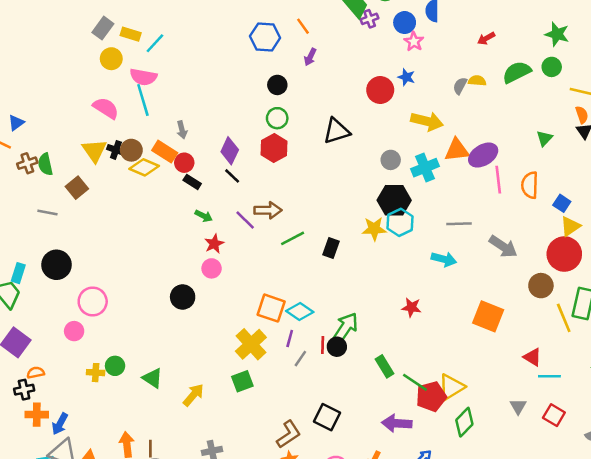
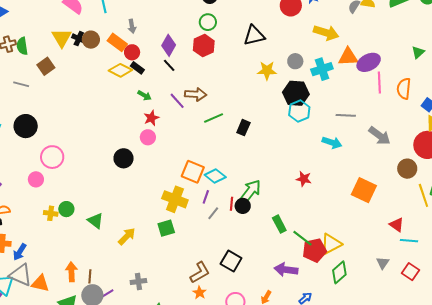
yellow diamond: (144, 167) -> (120, 70), moved
yellow star: (374, 229) -> (267, 71), moved
yellow cross: (251, 344) -> (175, 199), turned -30

